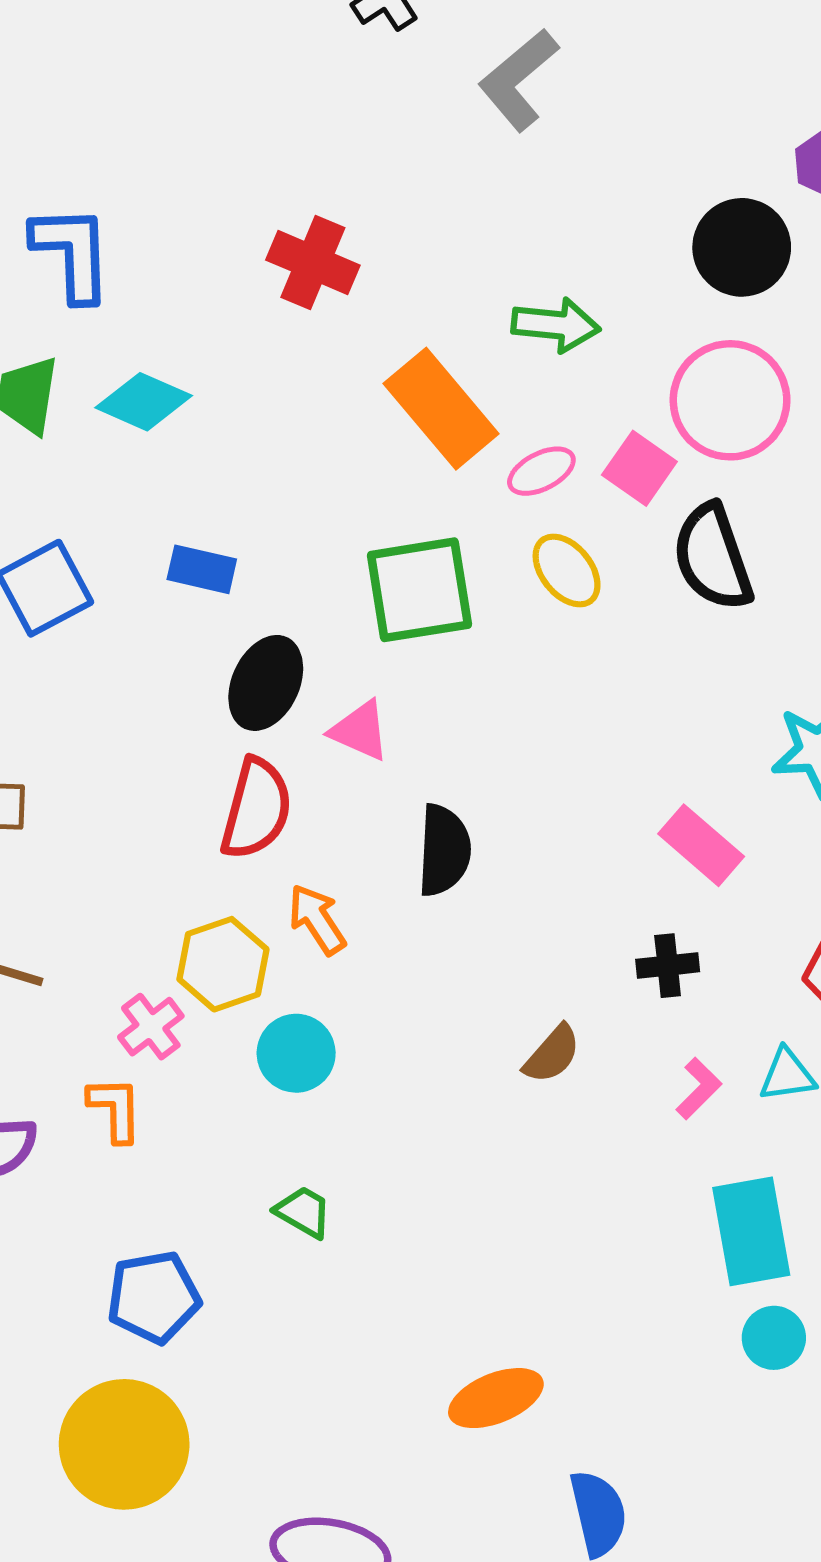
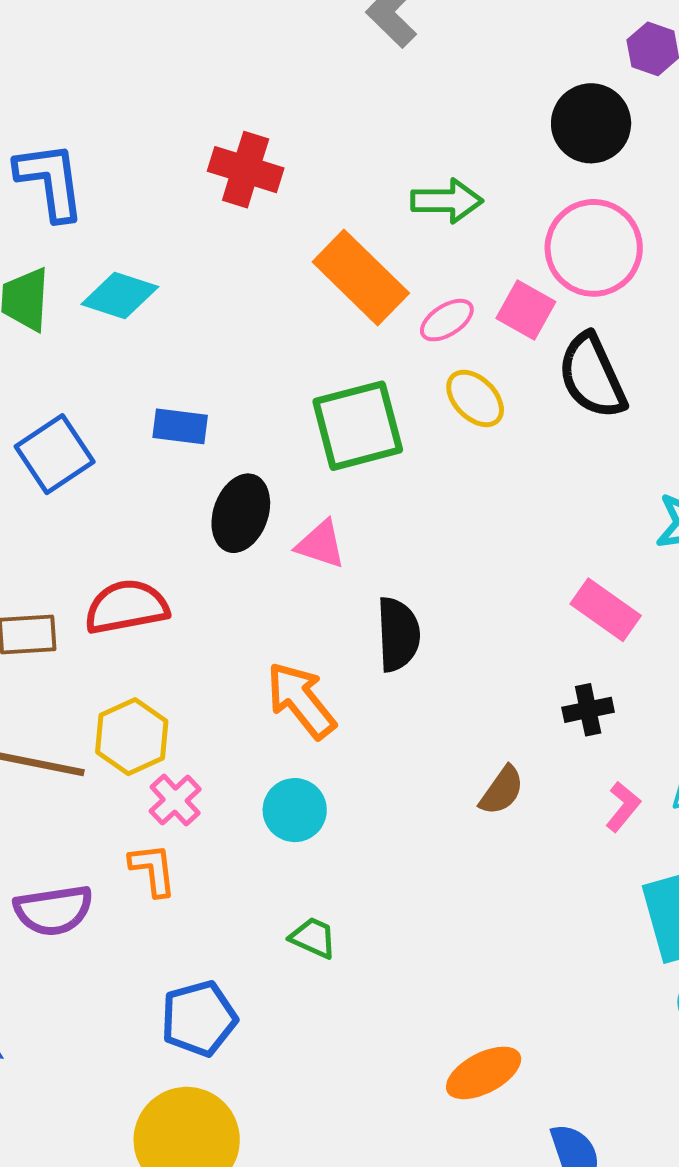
red semicircle: (256, 809) -> (126, 607), moved, turned -110
orange arrow: (317, 919) -> (301, 700), size x1.4
yellow hexagon: (223, 964) -> (132, 737), moved

